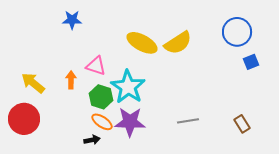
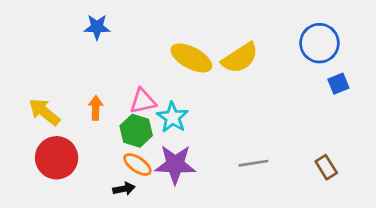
pink triangle: (96, 66) -> (143, 101), moved, turned -30
cyan star: (128, 87) -> (172, 117), size x0.7
red circle: (24, 119) -> (57, 158), moved

